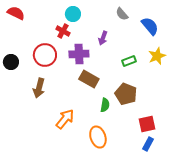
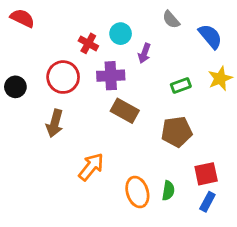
cyan circle: (73, 14) -> (121, 34), moved
brown pentagon: (126, 94) -> (177, 132), turned -30
green semicircle: (105, 105) -> (168, 191), moved

